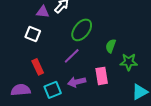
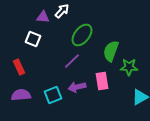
green semicircle: (111, 46) -> (111, 51), size x1.5
red rectangle: (38, 67) -> (19, 67), moved

